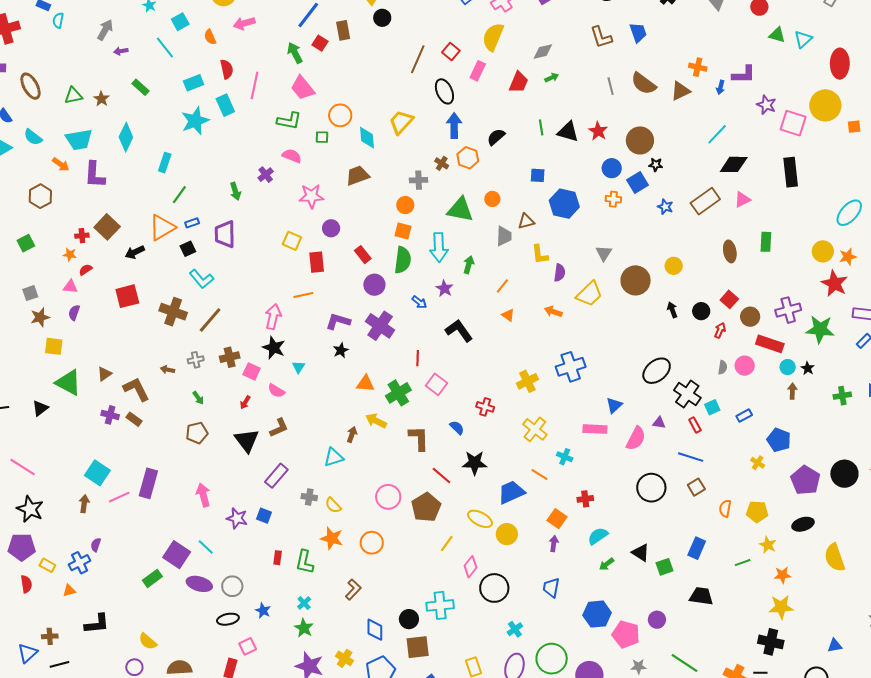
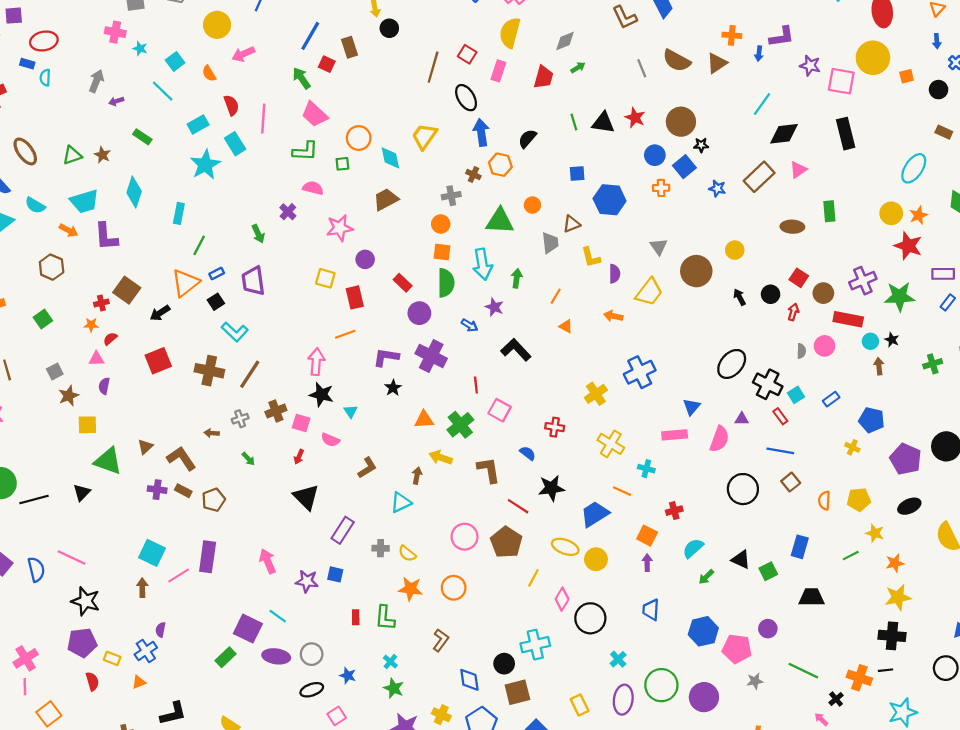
brown ellipse: (730, 251) -> (792, 227), turned -70
brown L-shape: (279, 428) -> (367, 468), moved
brown pentagon: (197, 433) -> (213, 500), moved

